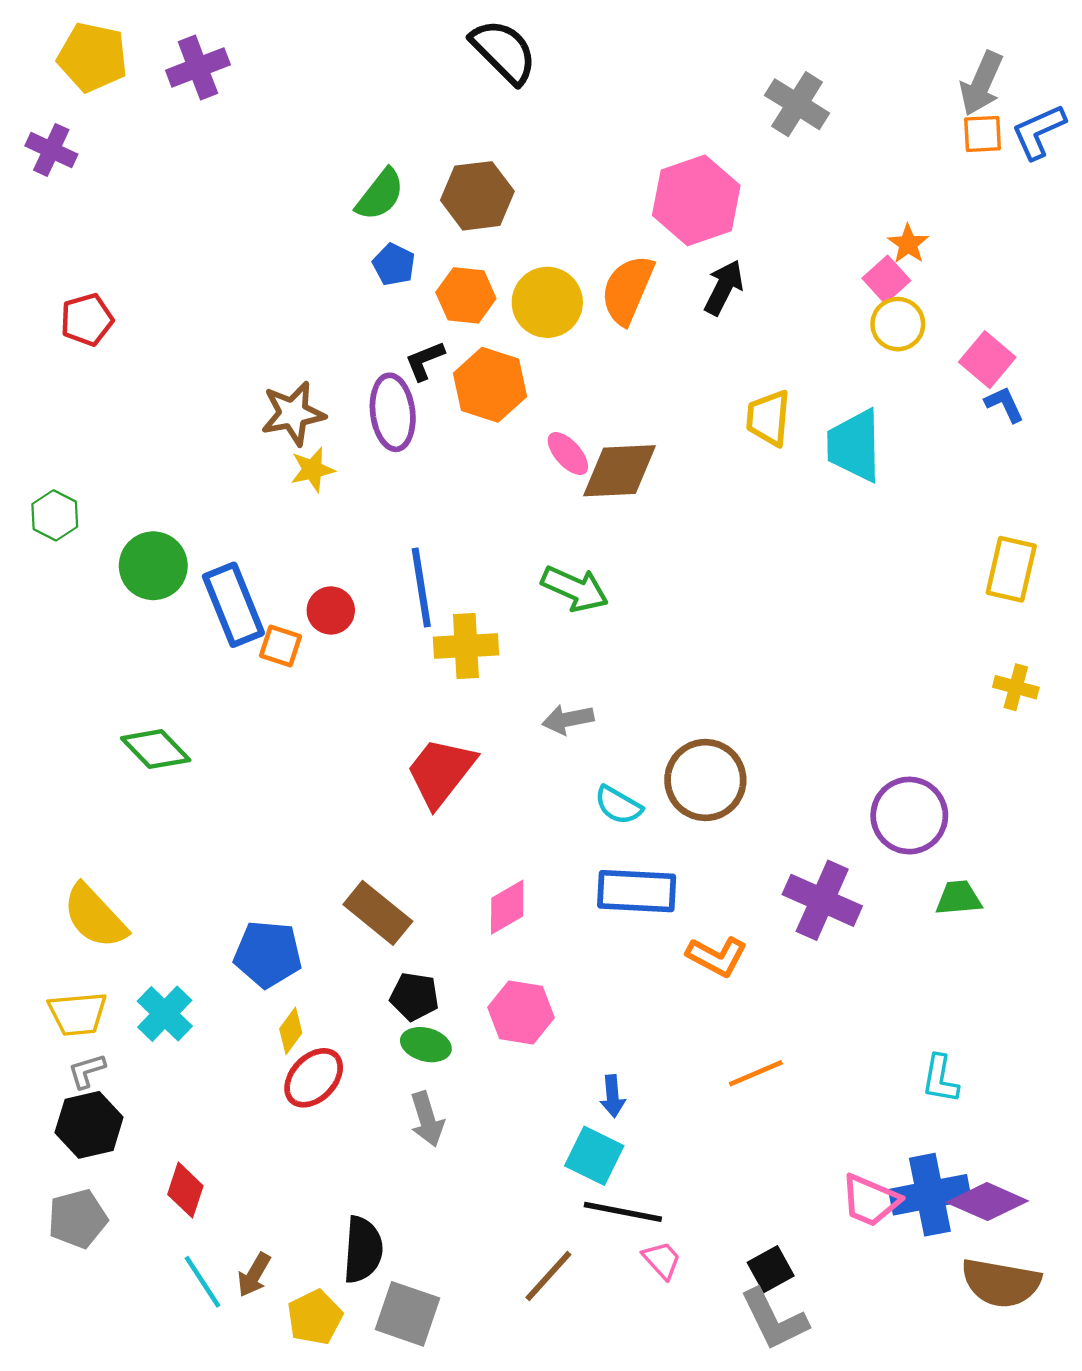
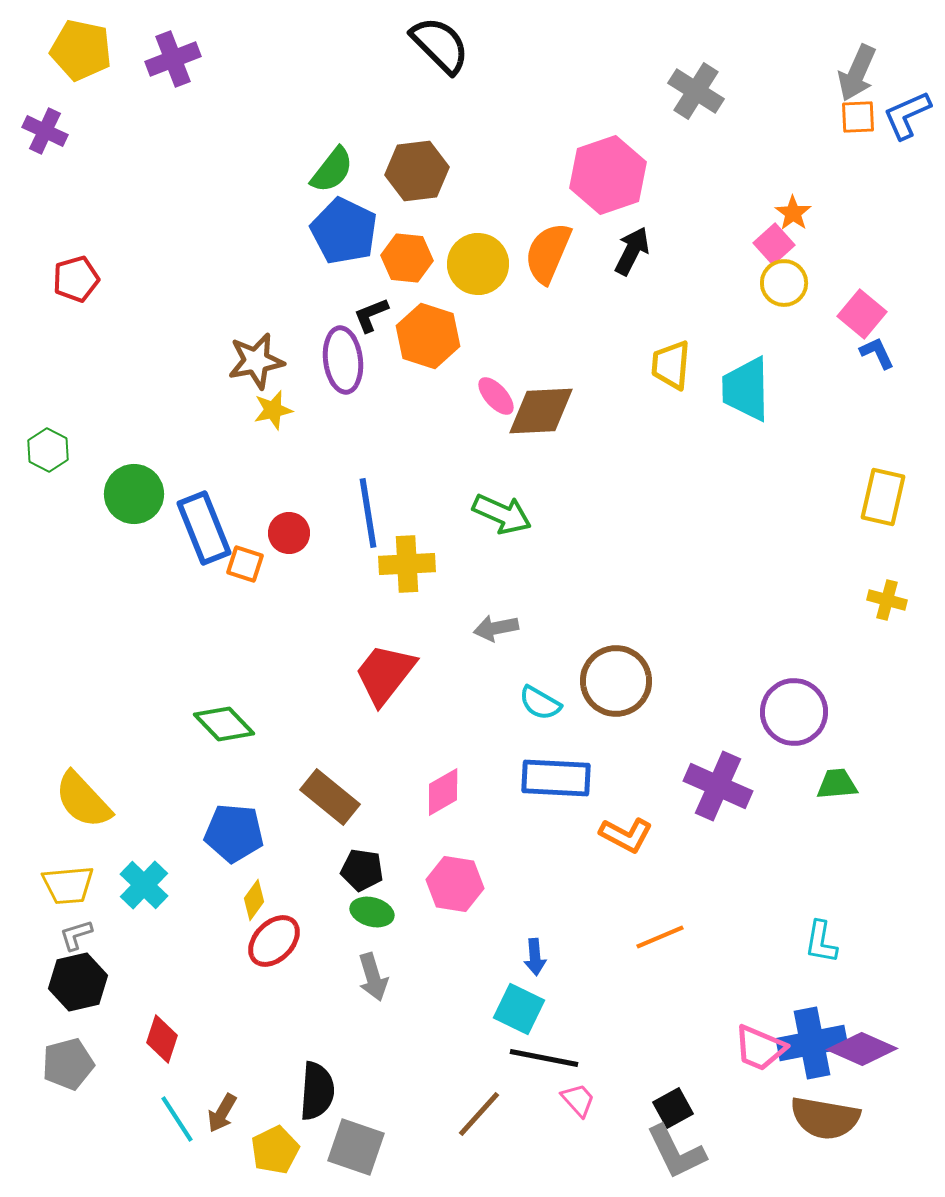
blue pentagon: (394, 265) -> (344, 231), size x1.8
green diamond: (156, 749) -> (224, 724), moved
brown semicircle: (1001, 1283) -> (825, 1118), moved

